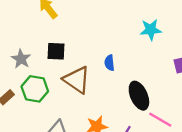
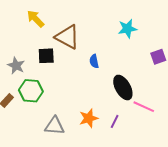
brown triangle: (77, 80) -> (67, 37), moved

